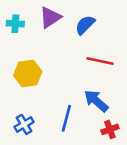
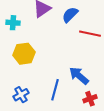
cyan cross: (15, 24) -> (13, 23), moved
red line: (100, 61) -> (90, 34), moved

